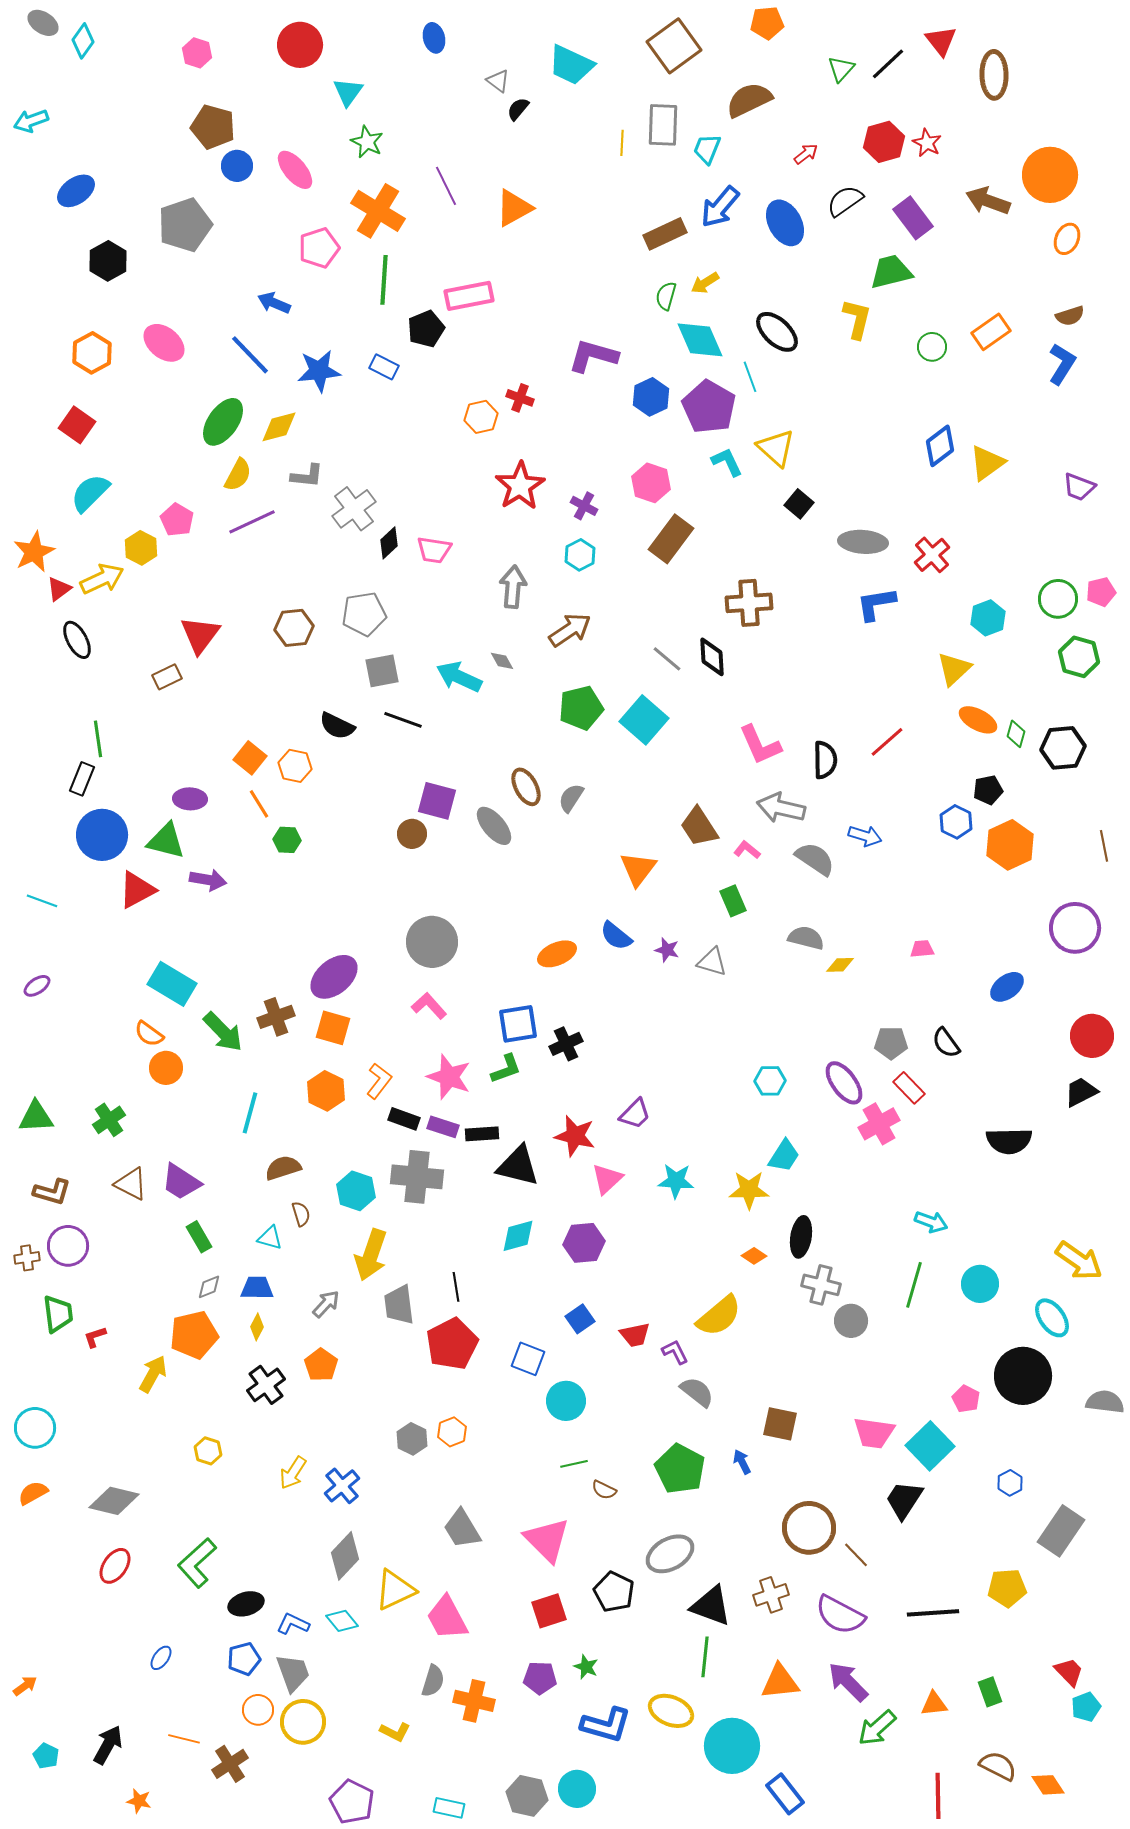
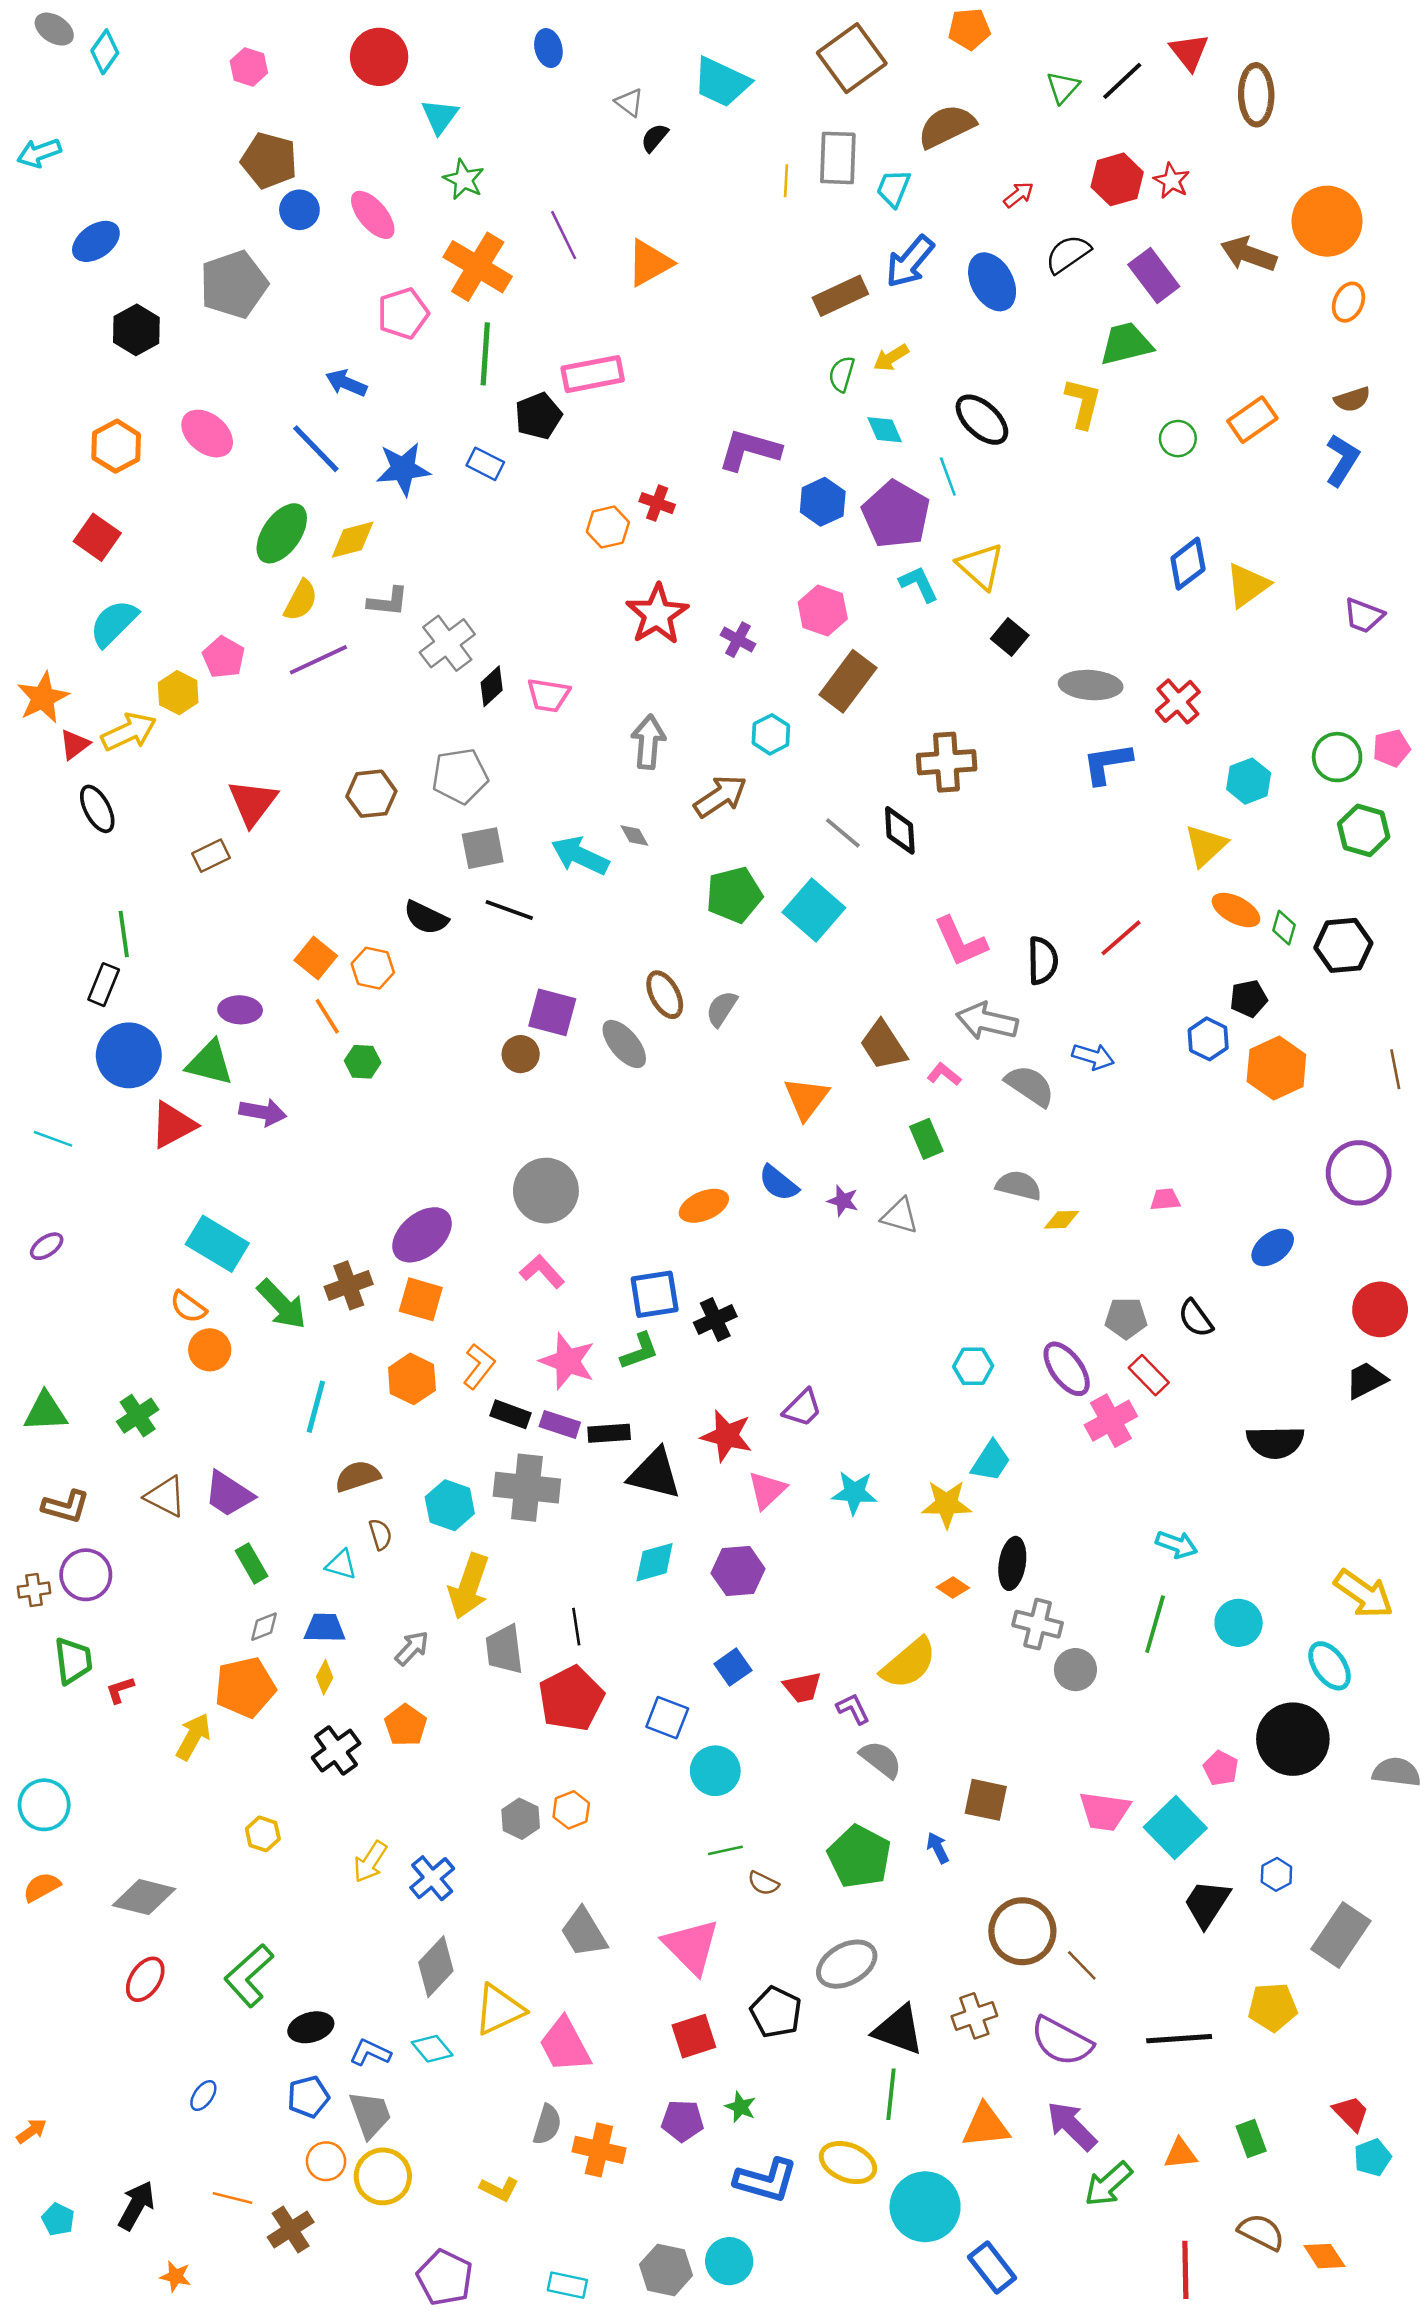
cyan diamond: (700, 340) -> (885, 430), size x0.6
cyan hexagon: (580, 555) -> (771, 734), moved
black trapezoid: (904, 1500) -> (1207, 1903), moved

